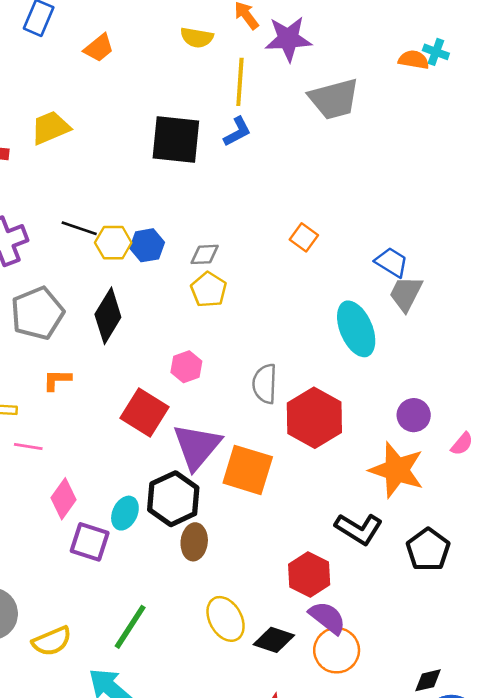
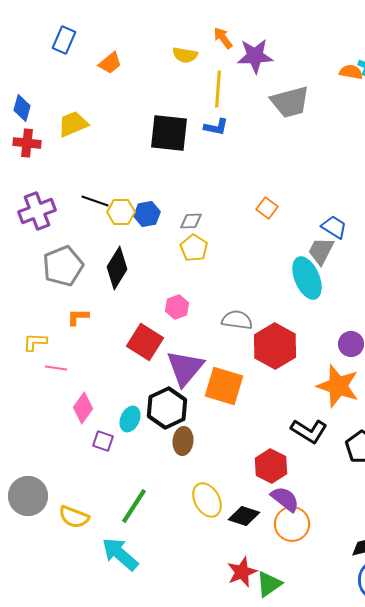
blue L-shape: (237, 132) -> (216, 127), turned 40
gray trapezoid: (406, 294) -> (321, 251), moved
gray semicircle: (265, 384) -> (237, 320), turned 96
purple square: (90, 542) -> (103, 441), size x0.7
yellow semicircle: (52, 641) -> (74, 517), turned 44

